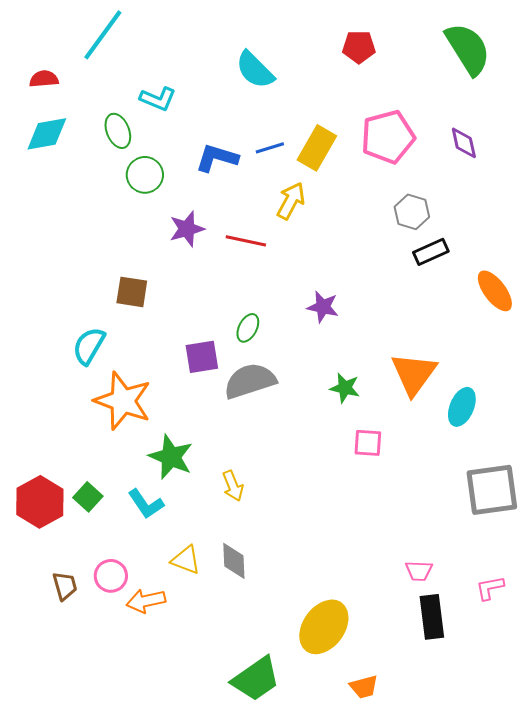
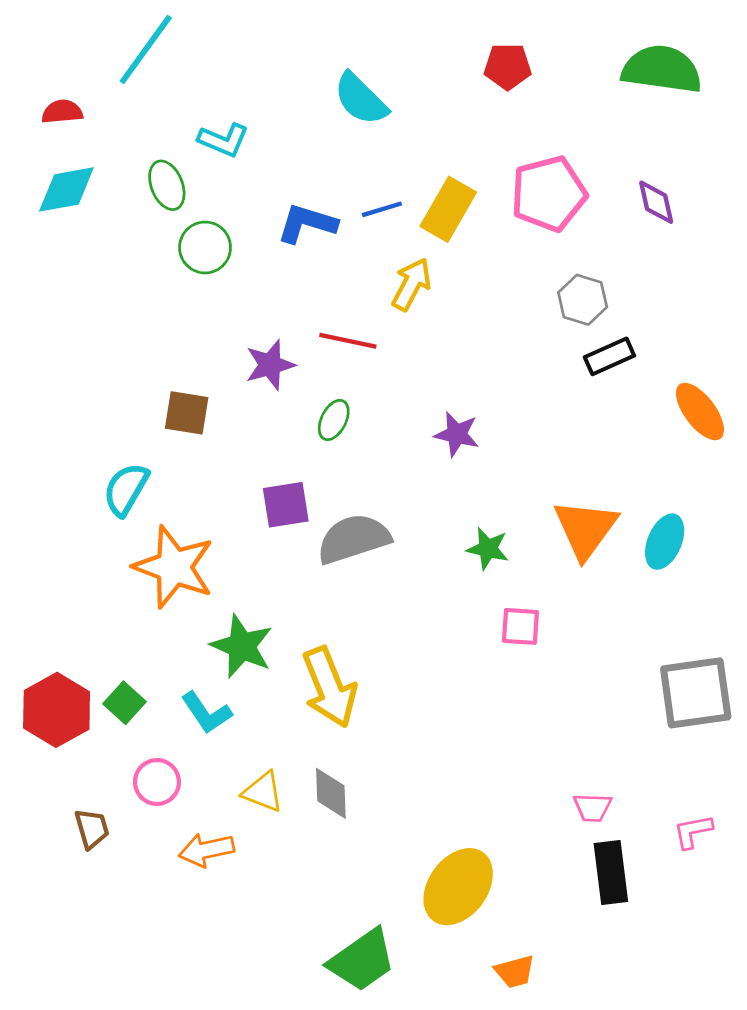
green semicircle: (468, 49) -> (662, 69), turned -50
purple star: (187, 229) -> (270, 365), moved
green ellipse: (248, 328) -> (334, 420), moved
cyan ellipse: (462, 407) -> (665, 542), moved
yellow arrow: (233, 486) -> (329, 687), size x1.8
pink circle: (111, 576) -> (157, 782), moved

